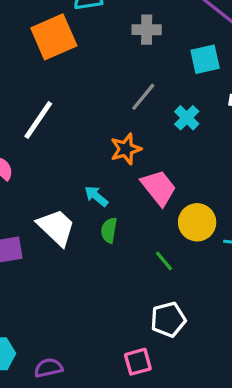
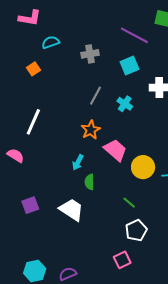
orange square: (54, 37) -> (34, 69), size x0.5
cyan arrow: (96, 196) -> (78, 162), turned -91
white trapezoid: (56, 227) -> (71, 210), moved
green line: (164, 261) -> (129, 203), moved

